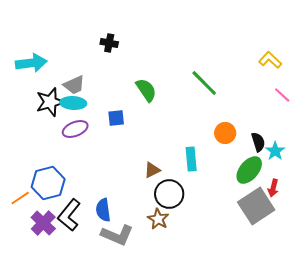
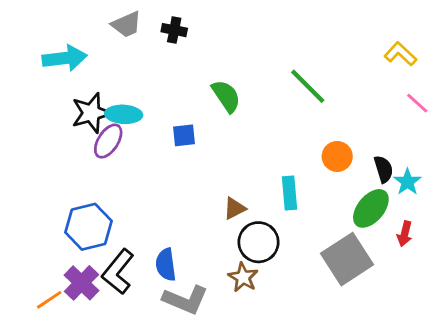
gray trapezoid: (74, 85) -> (126, 24), moved
purple ellipse: (75, 129) -> (108, 141), moved, turned -35
orange line: (20, 198) -> (49, 300), moved
gray square: (256, 206) -> (347, 259), moved

